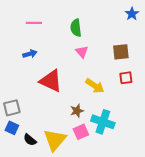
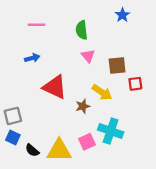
blue star: (132, 14) -> (122, 15), moved
brown square: (121, 52) -> (117, 66), moved
brown star: (77, 111) -> (83, 106), moved
yellow triangle: (55, 140) -> (59, 150), turned 50

